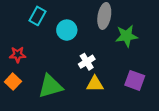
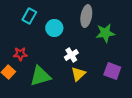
red star: (18, 55) -> (20, 54), moved
yellow triangle: (95, 84) -> (78, 74), turned -42

